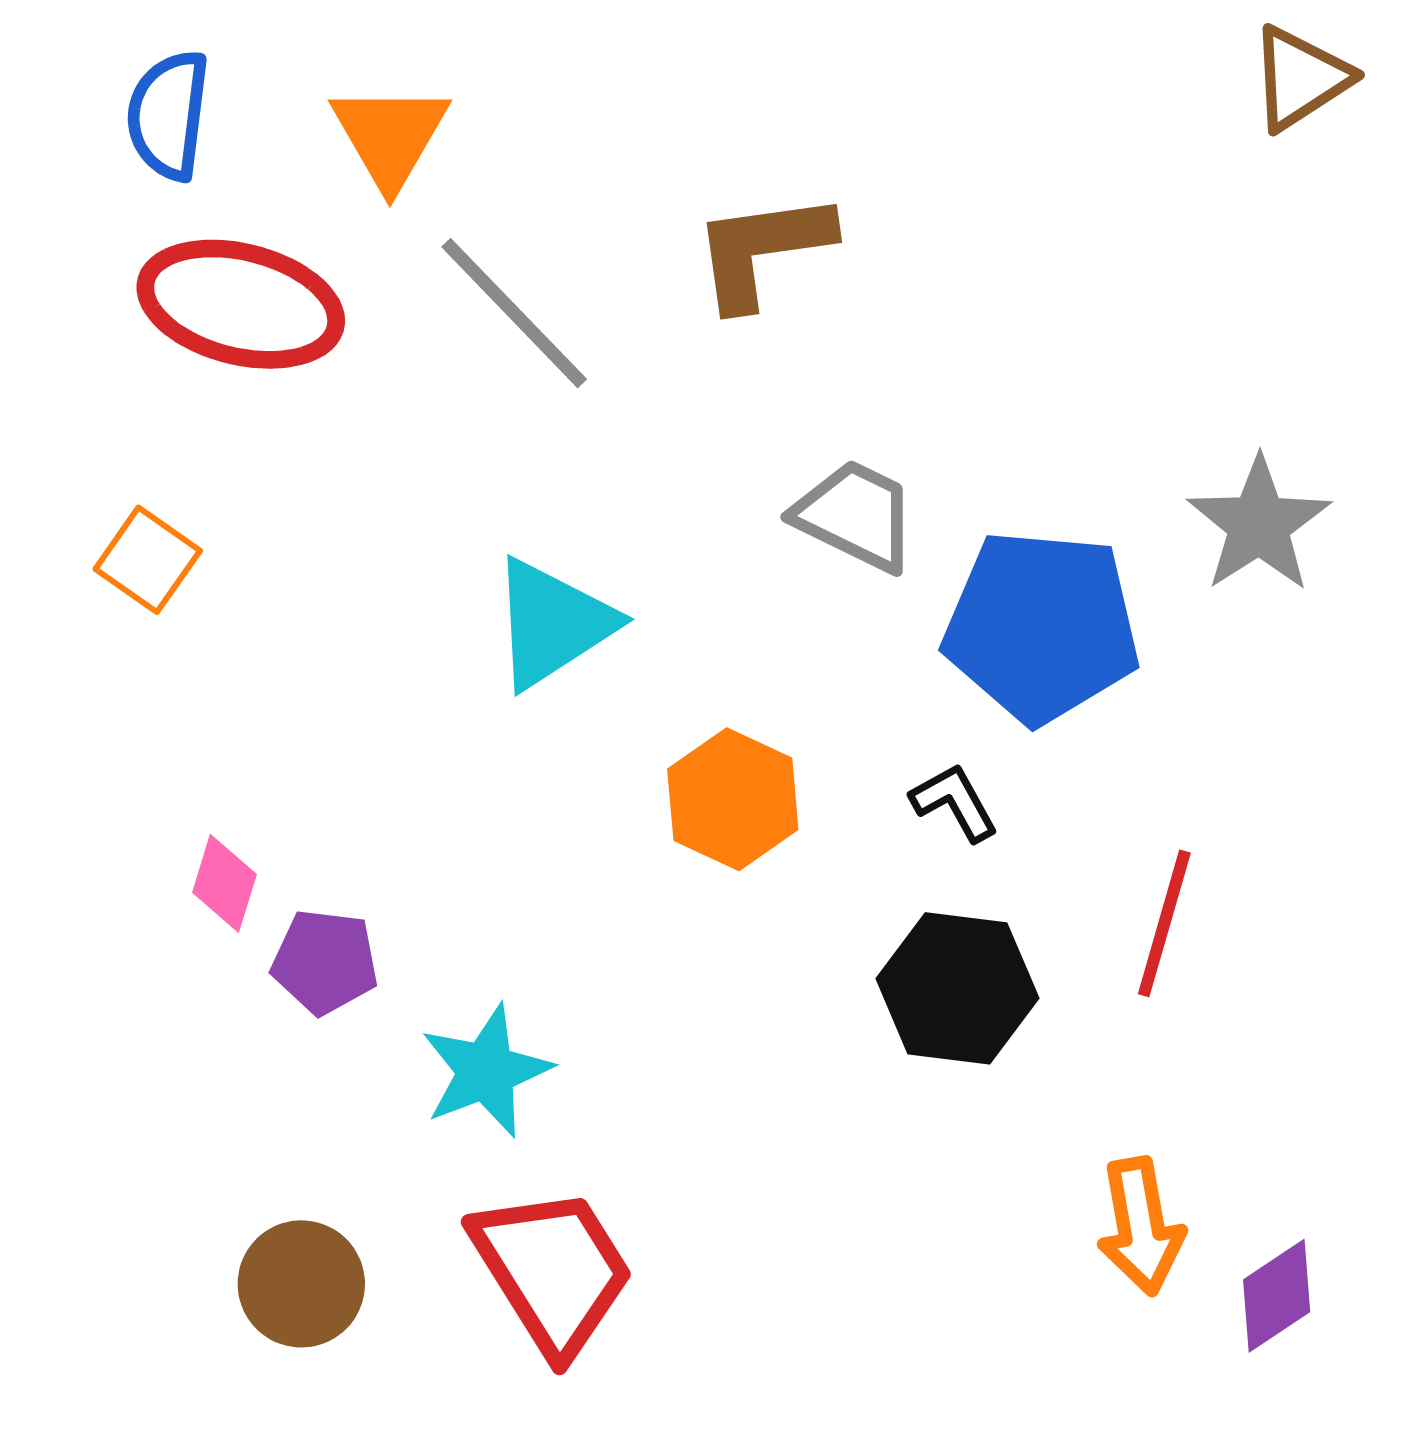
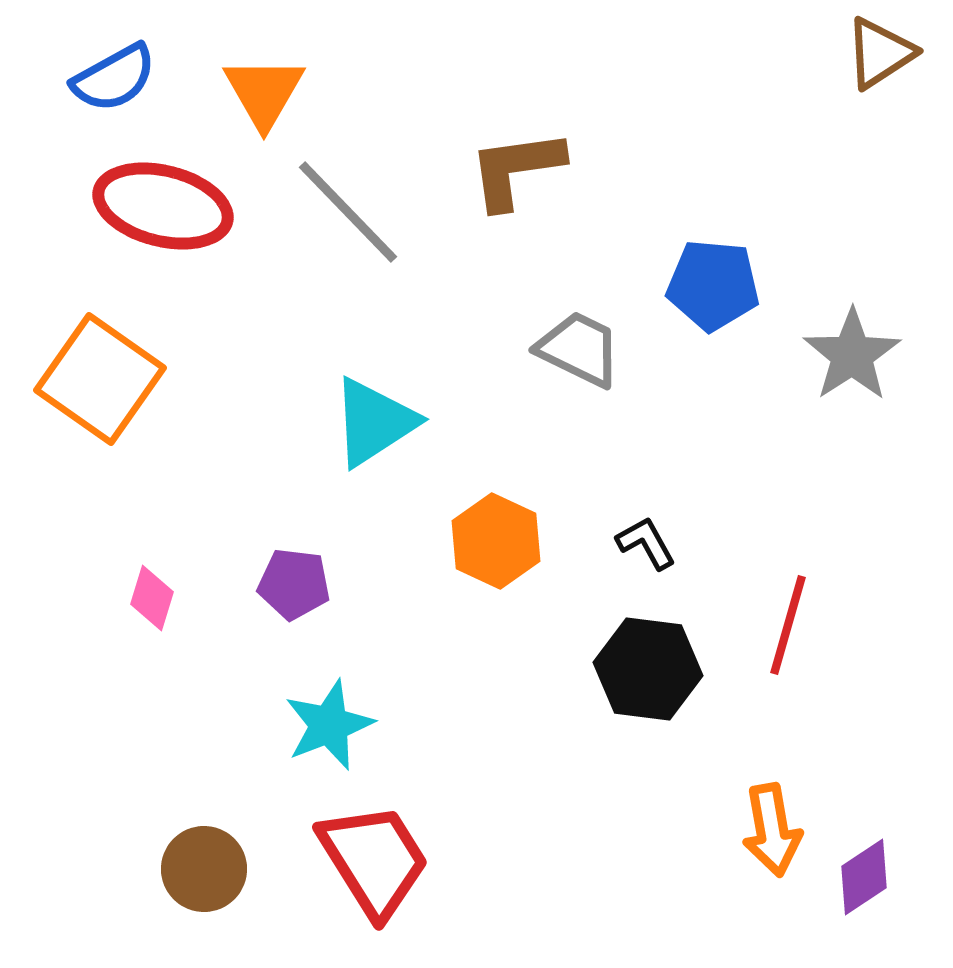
blue semicircle: (168, 115) -> (114, 78), turned -126
orange square: (148, 560) -> (100, 379), size x1.8
blue pentagon: (1042, 626) -> (713, 285), moved, size x0.7
purple pentagon: (325, 962) -> (294, 584), moved

